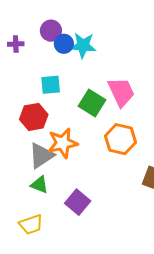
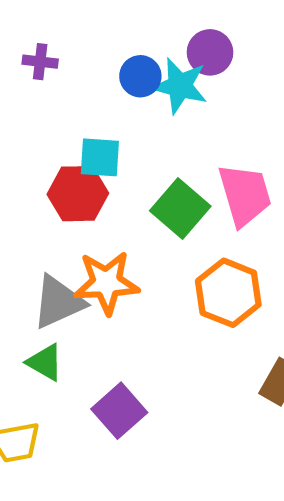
purple circle: (51, 31) -> (210, 52), moved
red hexagon: (34, 117) -> (78, 194), moved

